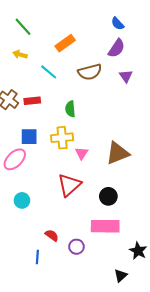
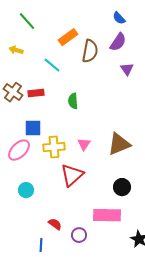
yellow arrow: (20, 54) -> (16, 50), moved
brown semicircle: (90, 72) -> (90, 51), moved, turned -65
yellow cross: (62, 138) -> (54, 147), moved
black circle: (108, 196) -> (122, 187), moved

